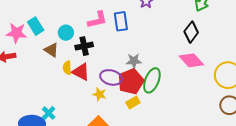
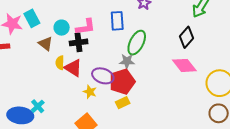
pink L-shape: (97, 20) -> (86, 27), moved
green ellipse: (152, 80) -> (137, 43), moved

